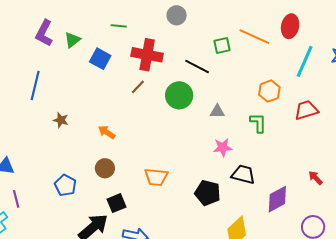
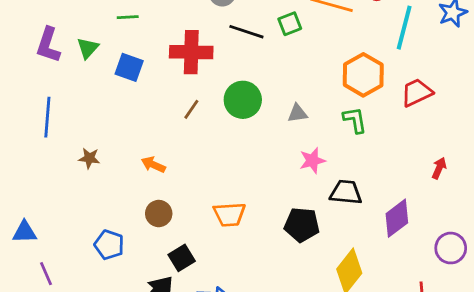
green line: (119, 26) -> (128, 17), moved
black line: (197, 66) -> (246, 32), moved
brown line: (138, 87) -> (191, 109), moved
orange hexagon: (269, 91) -> (363, 75), size x1.4
red arrow: (315, 178) -> (439, 168), moved, turned 77

